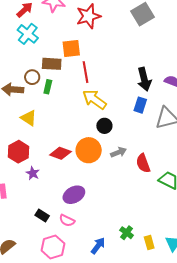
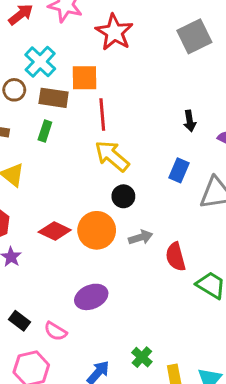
red star: (88, 16) -> (114, 32), turned -30
cyan cross: (28, 34) -> (40, 62), moved
brown circle: (32, 77) -> (14, 90), moved
black arrow: (144, 79) -> (190, 121), moved, size x0.6
purple ellipse: (74, 195) -> (91, 297), moved

